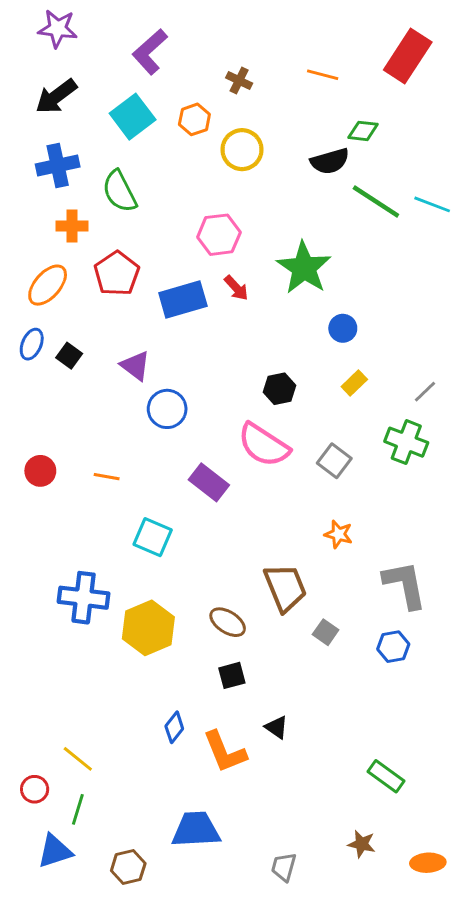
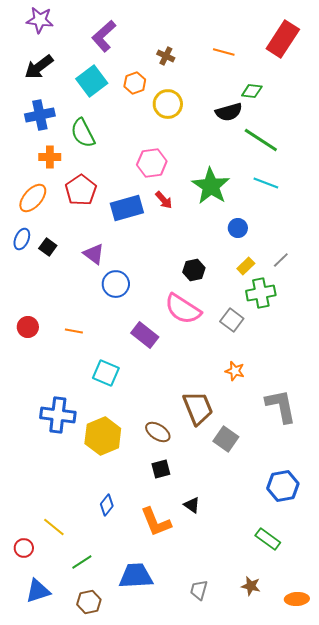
cyan line: (432, 204) -> (266, 183), moved
gray line: (425, 392) -> (281, 260), moved
green cross: (406, 442) -> (261, 293), moved, turned -32
gray square: (326, 632) -> (226, 439), size x1.4
blue hexagon: (393, 647) -> (283, 486), moved, size x1.4
blue diamond: (174, 727) -> (107, 505), moved
green line: (78, 809) -> (82, 562), moved, turned 40
gray trapezoid: (284, 867) -> (199, 590), moved

